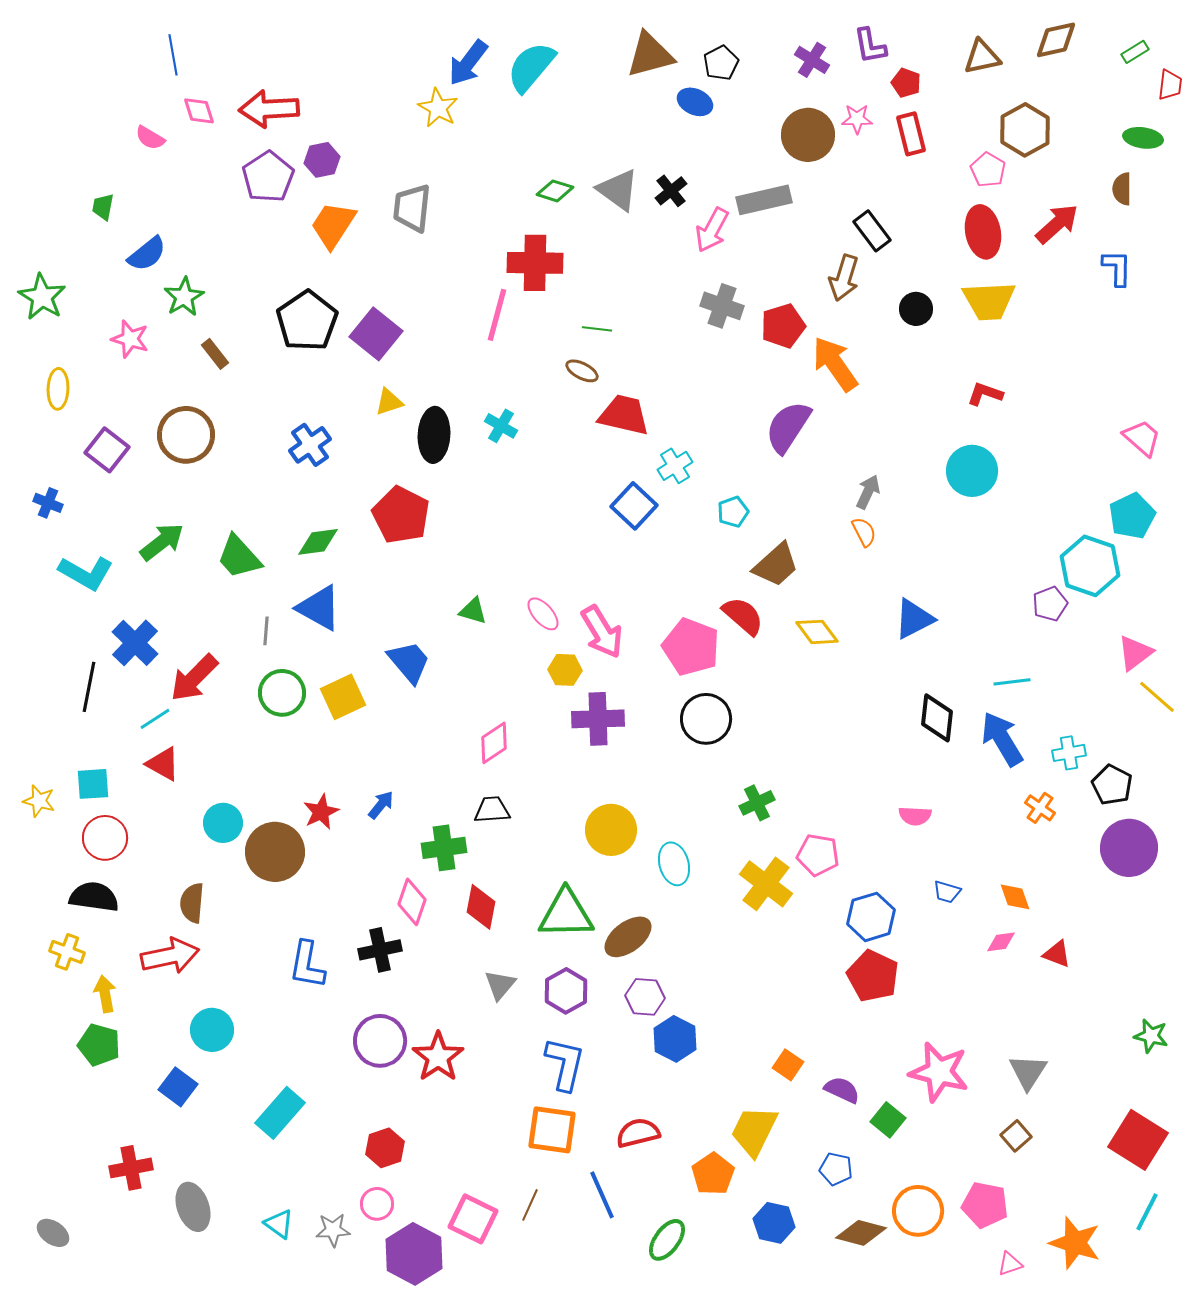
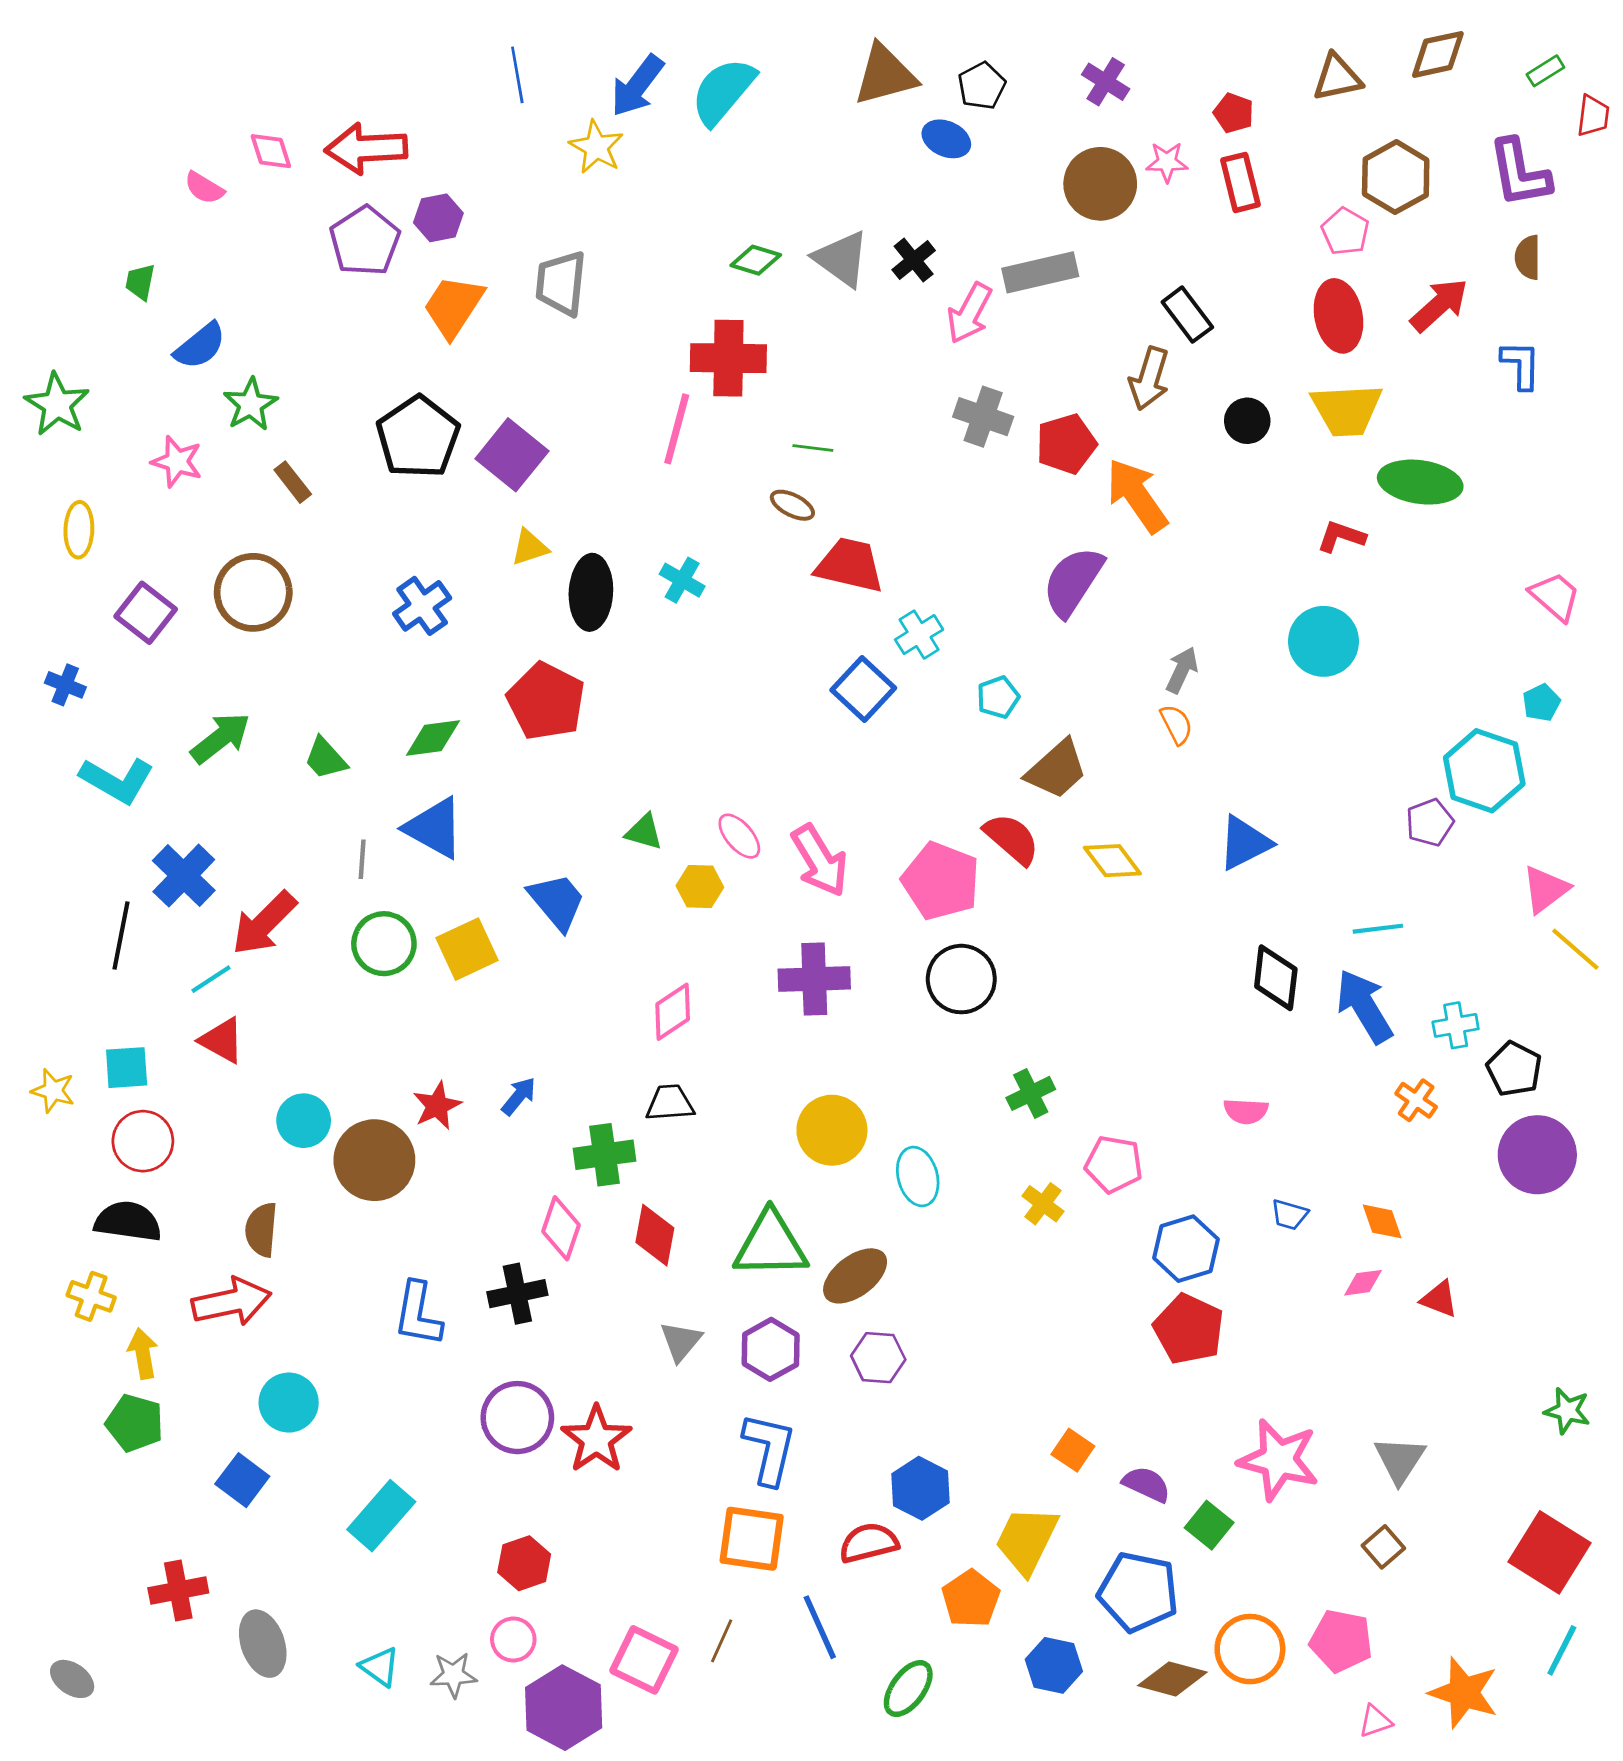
purple L-shape: (870, 46) -> (1520, 173), moved, size x1.4
blue line: (173, 55) -> (517, 75), moved
green ellipse: (1143, 138) -> (1420, 482), moved, size x1.5
cyan pentagon: (1132, 516) -> (1541, 703), size x0.6
green trapezoid: (239, 557) -> (325, 758), size x0.7
yellow hexagon: (565, 670) -> (700, 886), moved
yellow cross: (766, 884) -> (1043, 1204), size x0.6
blue hexagon: (675, 1039) -> (920, 1488), moved
blue pentagon: (836, 1169) -> (1138, 1592), size x1.8

